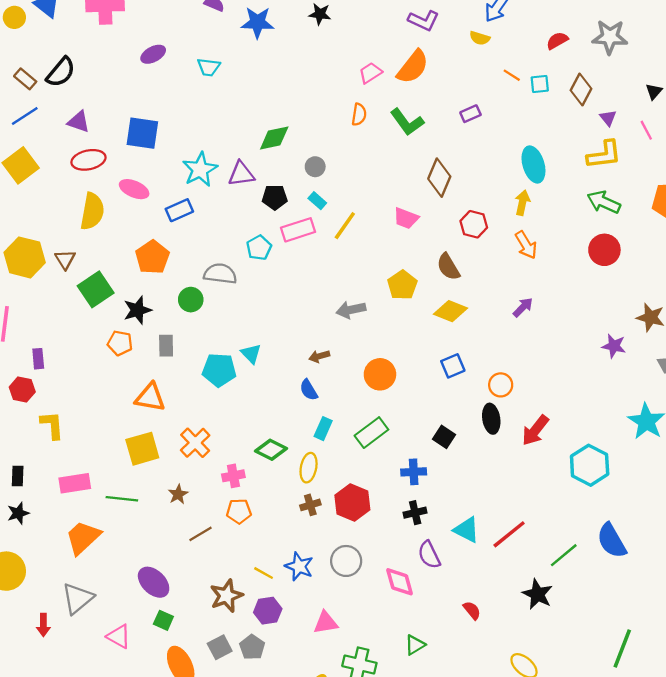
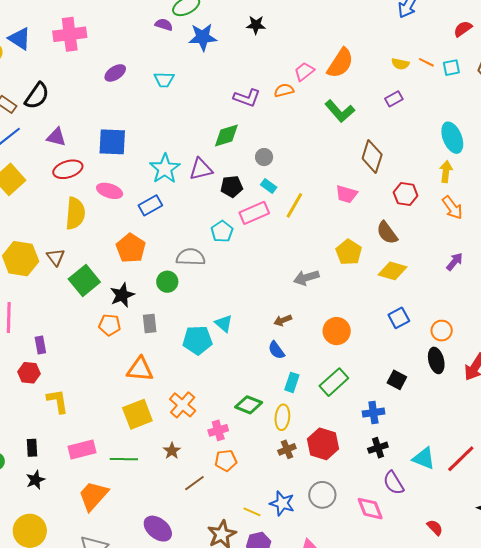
purple L-shape: (424, 21) -> (247, 98), moved
yellow semicircle: (480, 38) -> (400, 64), moved
orange semicircle: (359, 115) -> (284, 90), moved, turned -108

